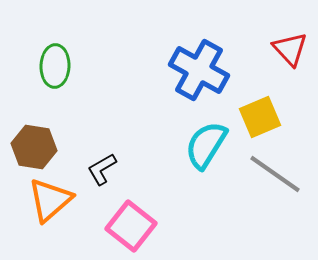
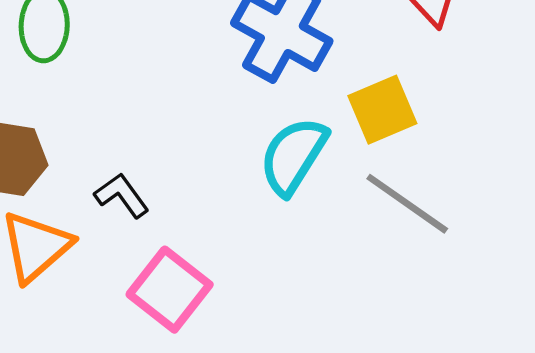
black L-shape: (102, 169) -> (122, 195), turned 84

